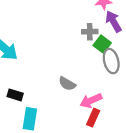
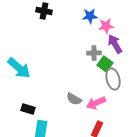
pink arrow: (91, 101) -> (96, 103), moved

